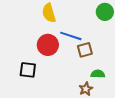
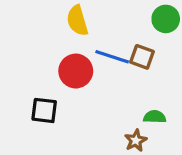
brown square: (85, 50) -> (142, 57), moved, turned 35

